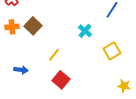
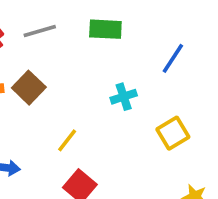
cyan cross: (85, 31) -> (124, 97), turned 32

